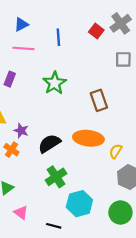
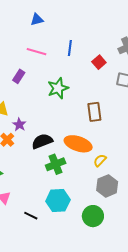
blue triangle: (21, 24) -> (37, 20), moved
red square: (96, 31) -> (99, 62), moved
green cross: (56, 177) -> (56, 164), moved

